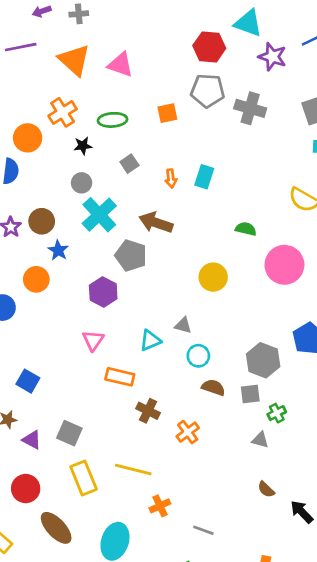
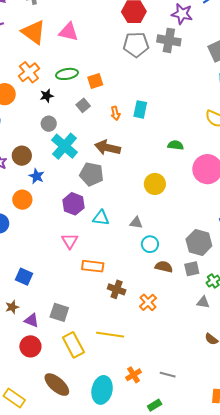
gray cross: (250, 108) -> (169, 40), moved
orange square: (167, 113) -> (95, 81), moved
cyan triangle: (150, 340) -> (101, 218), moved, turned 36
red circle: (26, 489) -> (30, 346), moved
orange cross: (160, 506) -> (134, 375), moved

